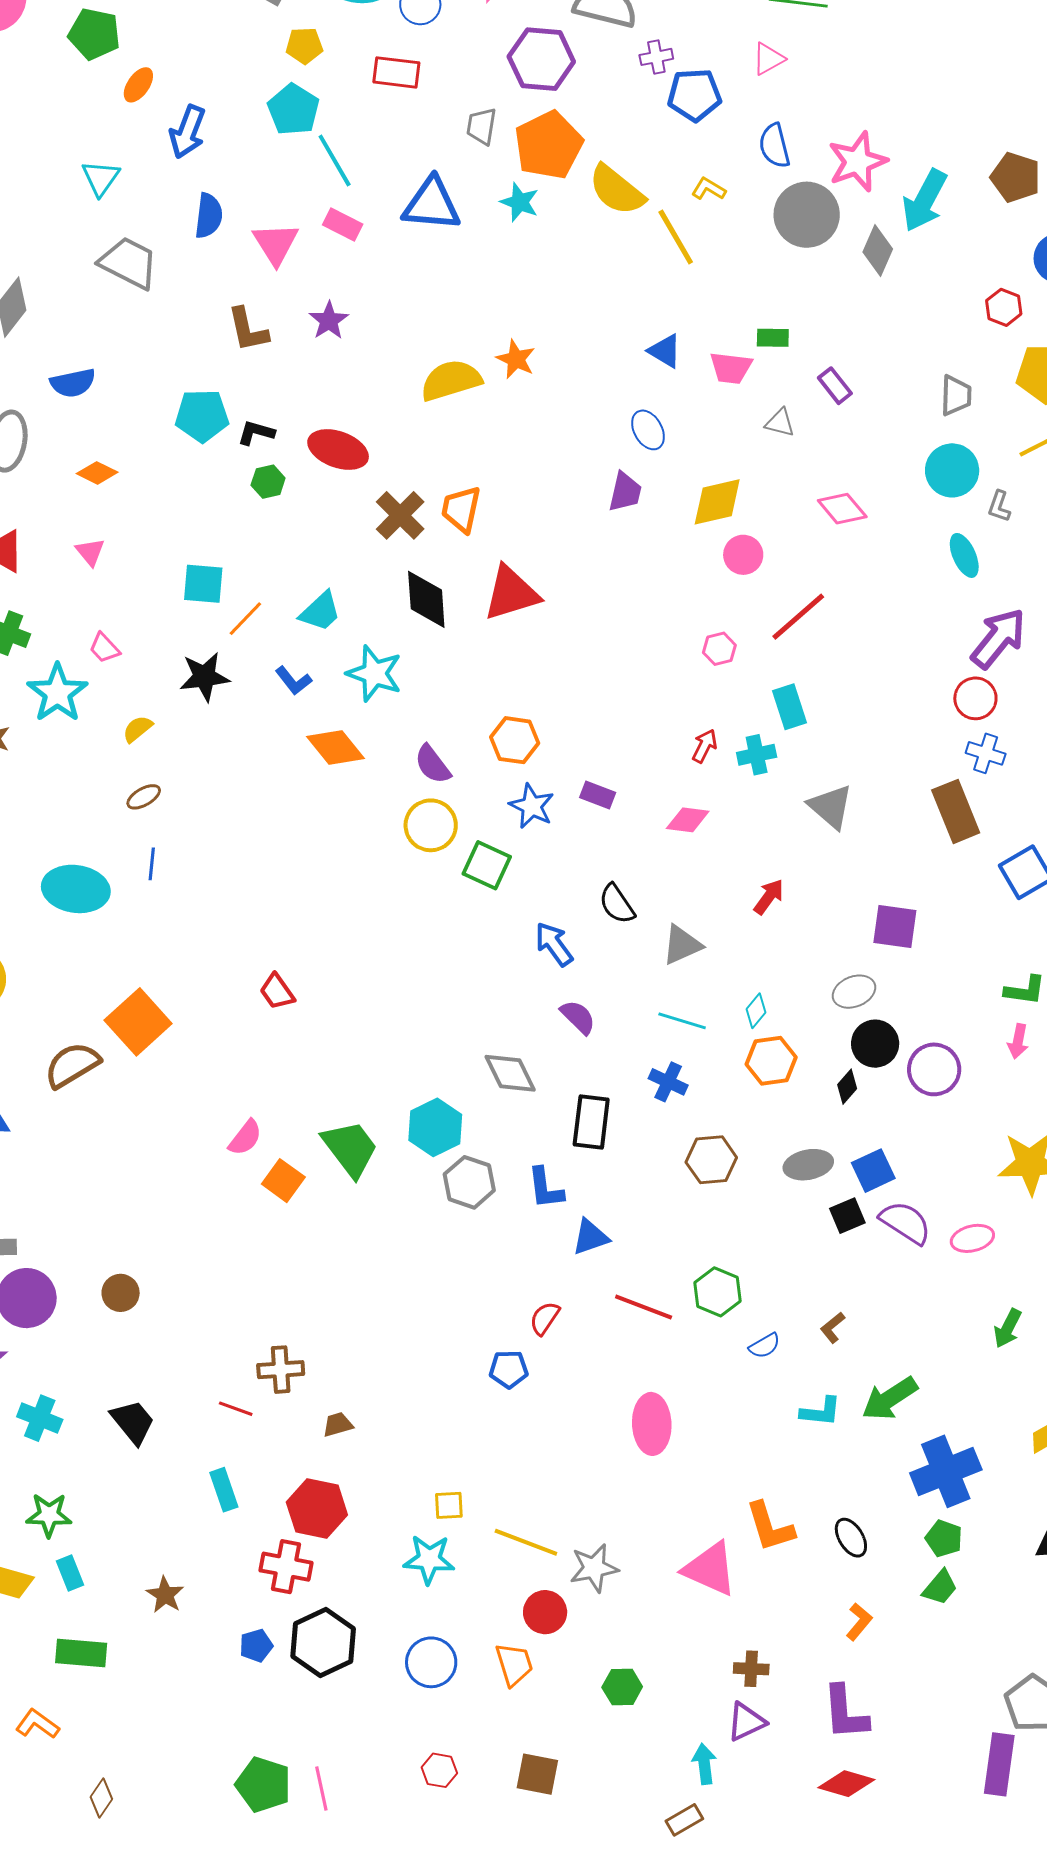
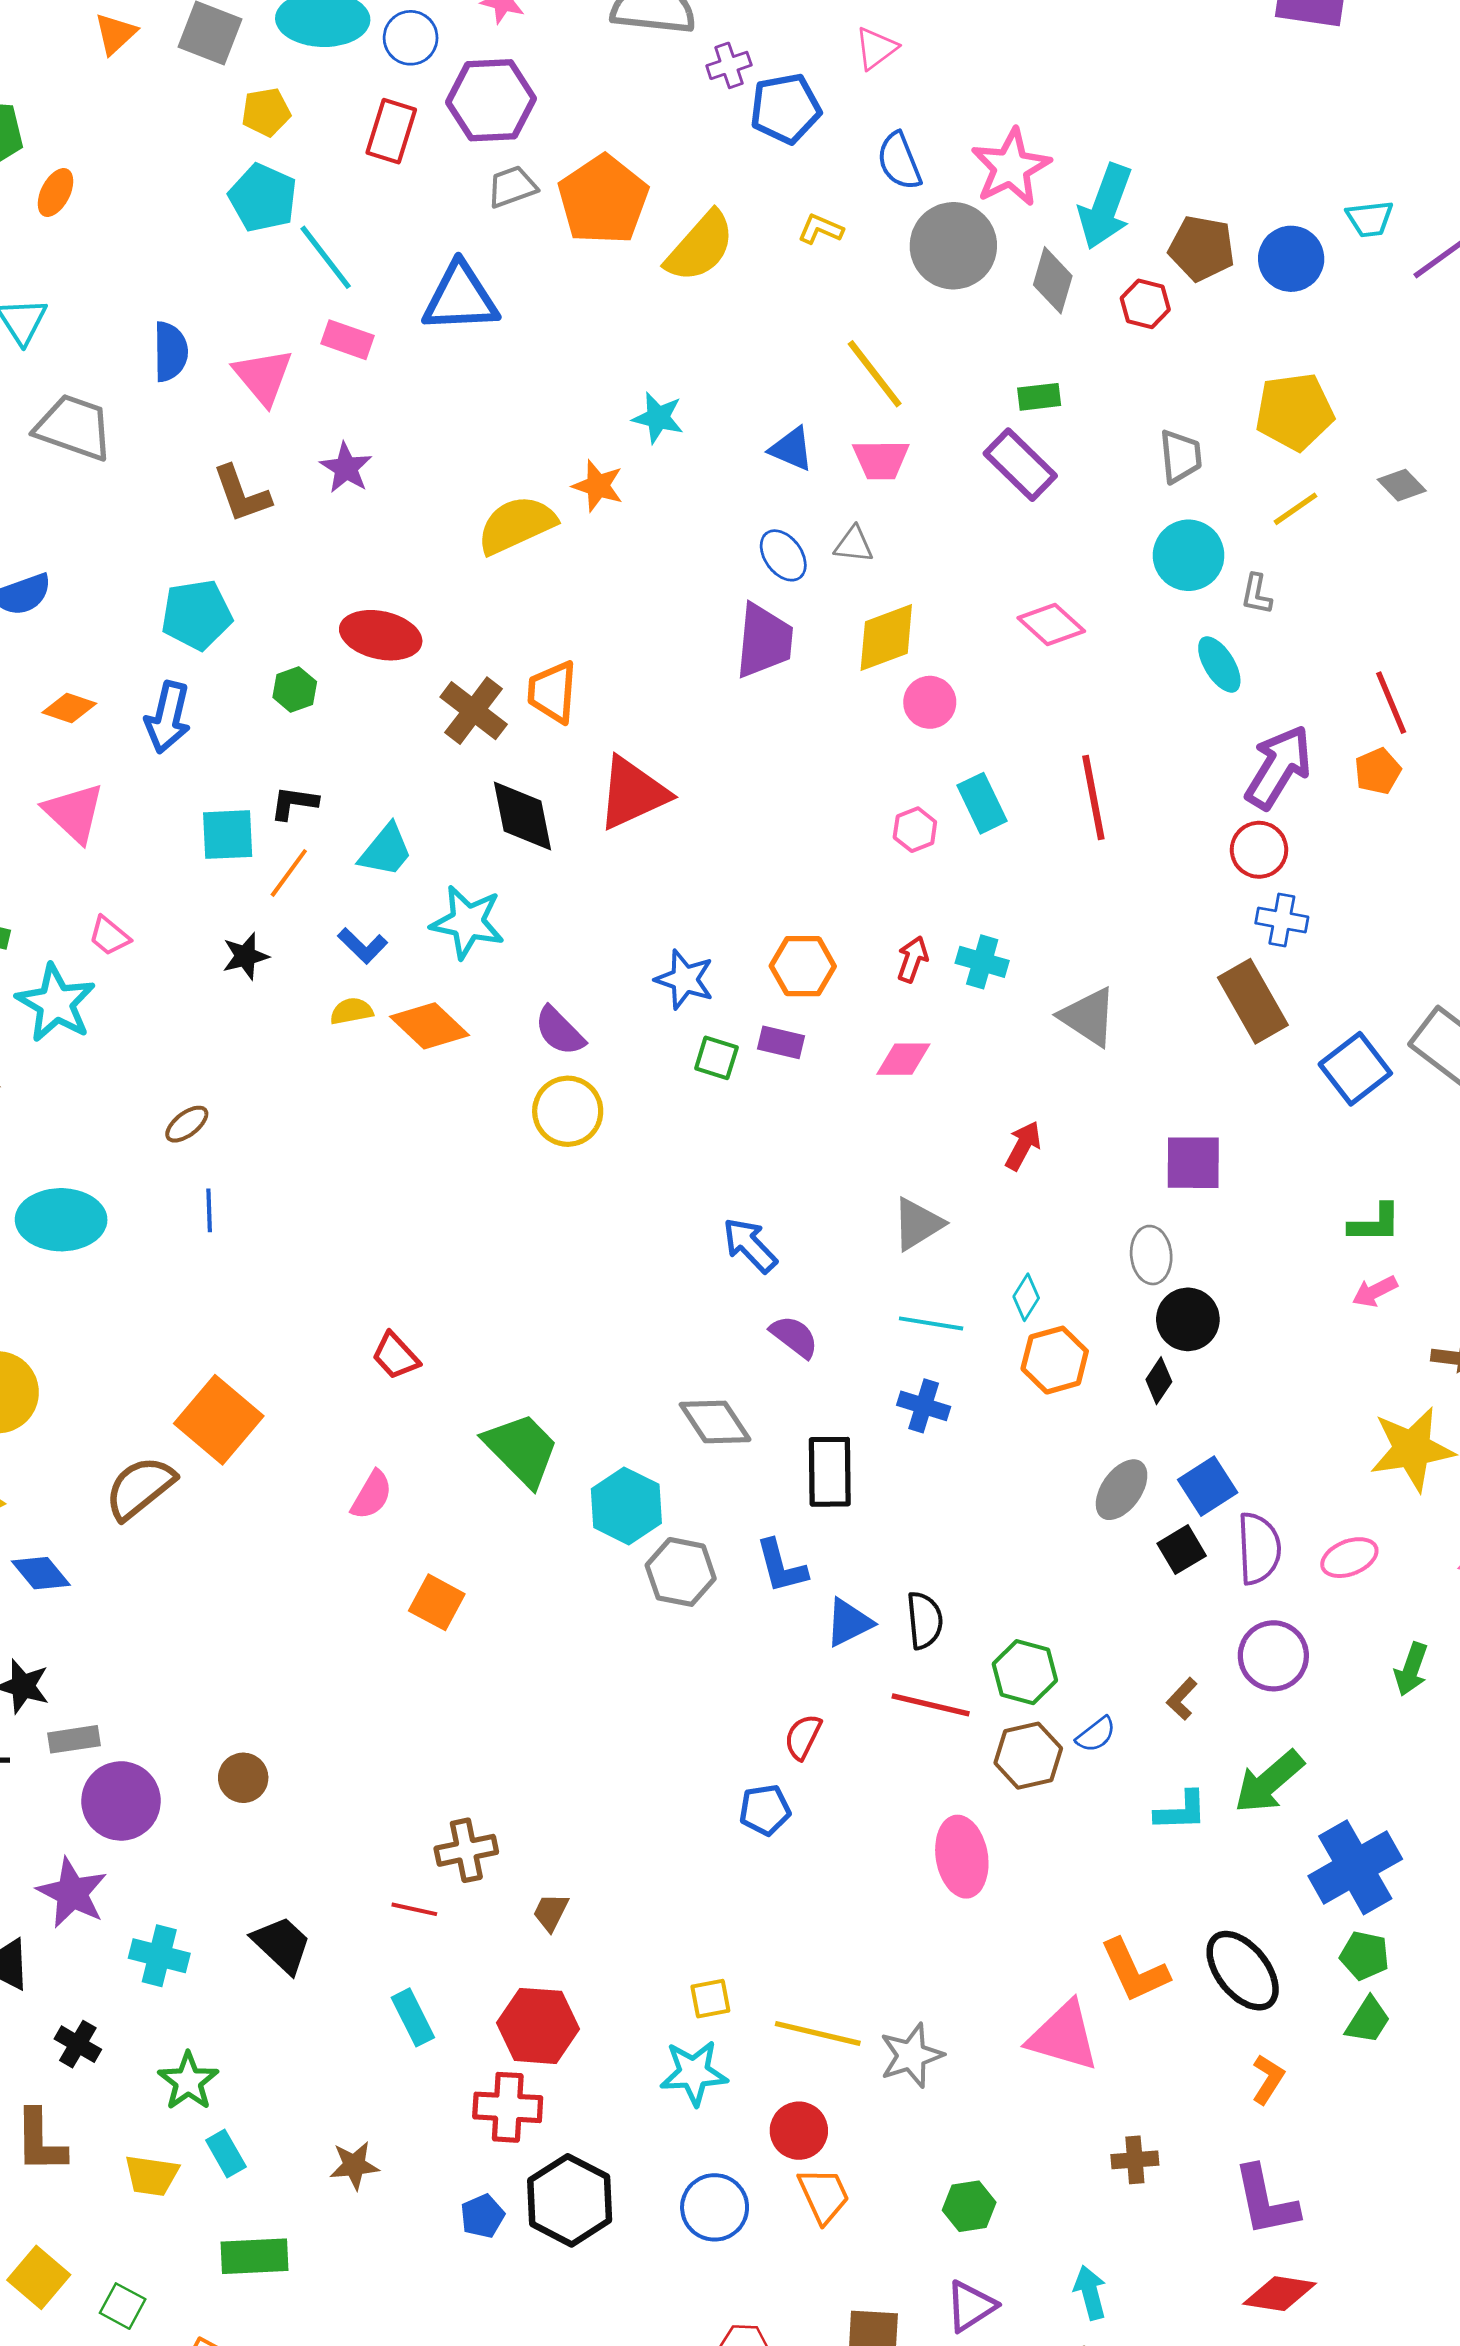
purple hexagon: (541, 59) -> (491, 100), moved
red rectangle: (396, 72) -> (391, 131), turned -72
gray trapezoid: (481, 126) -> (512, 187), turned 69
blue arrow: (187, 132) -> (168, 717), moved
brown pentagon: (1016, 177) -> (1202, 248), moved
yellow semicircle: (617, 190) -> (700, 247), turned -80
cyan star: (520, 202) -> (658, 418), moved
yellow line: (676, 237) -> (875, 374), moved
red hexagon: (1004, 307) -> (1145, 304), moved
green rectangle: (773, 338) -> (1039, 397), moved
purple rectangle: (835, 386) -> (1020, 465), size x1.5
gray triangle: (780, 423) -> (854, 545), moved
black L-shape: (256, 433) -> (294, 803), moved
purple trapezoid: (625, 492) -> (764, 641), size x1.4
pink triangle: (90, 552) -> (74, 813), size x1.6
red line: (798, 617) -> (1093, 798), moved, turned -52
black star: (204, 677) -> (245, 956), size x0.7
cyan rectangle: (789, 707) -> (982, 803), moved
yellow semicircle: (138, 729) -> (352, 1011), moved, turned 36
orange hexagon: (515, 740) -> (803, 966), moved
cyan cross: (757, 755) -> (982, 962), turned 36
blue star: (532, 806) -> (685, 979), moved
green square: (487, 865) -> (716, 1058), moved, size x0.7
cyan ellipse: (76, 889) -> (61, 1220), moved
black semicircle: (617, 904) -> (925, 1620), moved, turned -144
gray ellipse: (854, 992) -> (1151, 1255), turned -66
pink arrow: (1018, 1041) -> (1375, 1291), turned 60
purple circle: (934, 1069) -> (1273, 1656), moved
pink semicircle: (245, 1138) -> (372, 1495), moved
green trapezoid: (350, 1148) -> (521, 1449), moved
brown hexagon: (711, 1160) -> (1028, 1756), moved
gray ellipse: (808, 1165) -> (1122, 1490), turned -36
purple semicircle: (905, 1223) -> (1259, 1548), turned 62
brown trapezoid: (338, 1425) -> (551, 1912), turned -40
green star: (49, 1515) -> (188, 2081), turned -30
black ellipse: (851, 1538) -> (1243, 1971), size x1.6
brown star: (165, 1595) -> (354, 2165), turned -30
red circle: (545, 1612) -> (799, 2131), moved
purple triangle: (746, 1722) -> (971, 2306), moved

